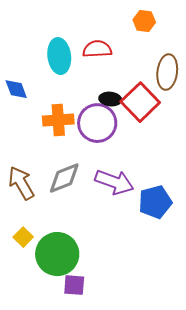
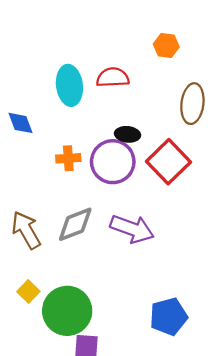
red square: (140, 102) -> (169, 162), moved
orange cross: (58, 120) -> (68, 158), size x0.7
blue pentagon: (155, 202) -> (169, 317), moved

